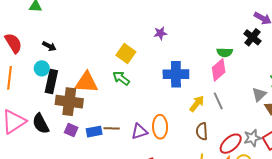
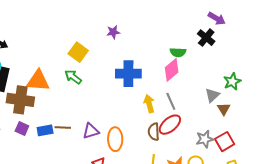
yellow arrow: (197, 104) -> (149, 104), turned -54
orange ellipse: (160, 127) -> (115, 139), moved
red ellipse: (231, 144) -> (170, 125), moved

